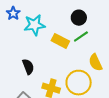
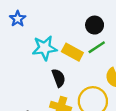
cyan star: (34, 25) -> (45, 48), moved
black semicircle: (28, 67) -> (59, 78), moved

